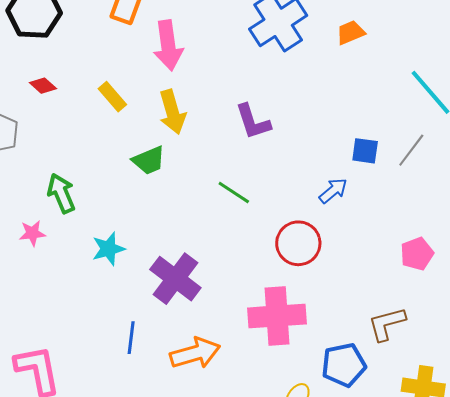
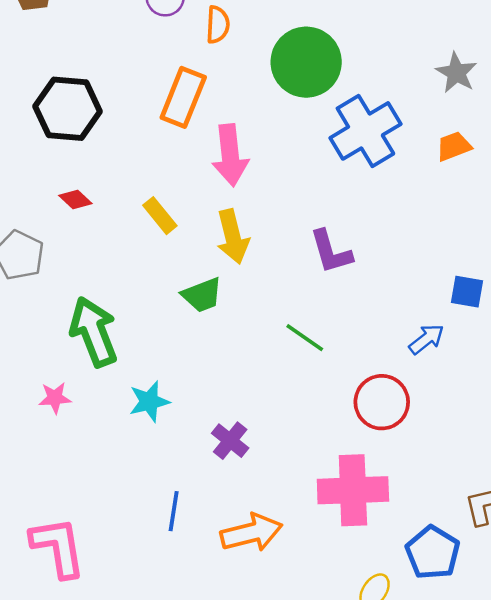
green arrow: (61, 193) -> (94, 332), size x1.4
pink star: (32, 233) -> (55, 398), moved
purple cross: (175, 279) -> (230, 441), size x0.6
blue pentagon: (344, 365) -> (433, 553), turned -30

